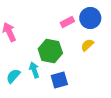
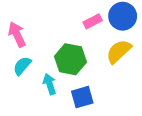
yellow semicircle: (87, 45) -> (119, 51), size x1.5
cyan semicircle: (13, 76) -> (22, 66), moved

